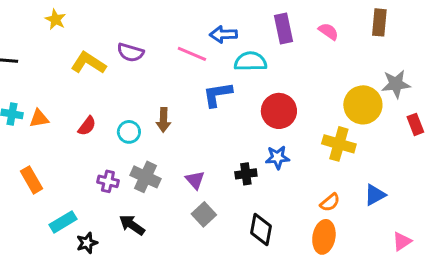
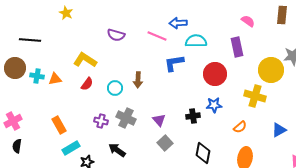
purple rectangle: (283, 28) -> (237, 47), moved
yellow L-shape: (88, 63) -> (85, 60), moved
orange rectangle: (31, 180) -> (59, 125), moved
orange semicircle: (330, 202) -> (240, 127), moved

